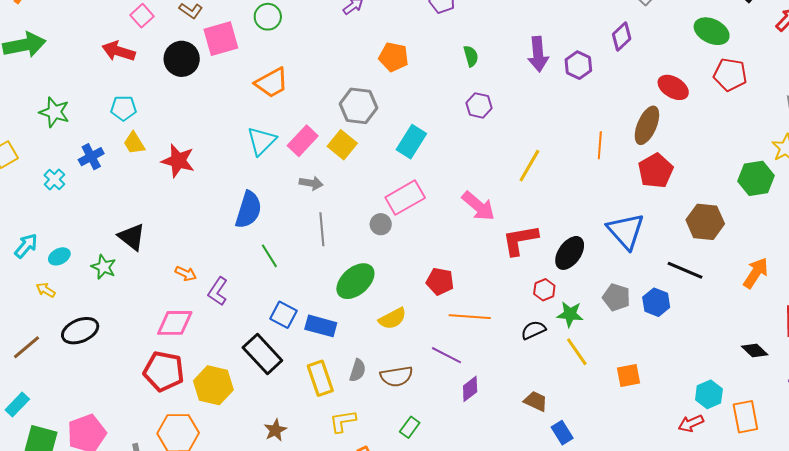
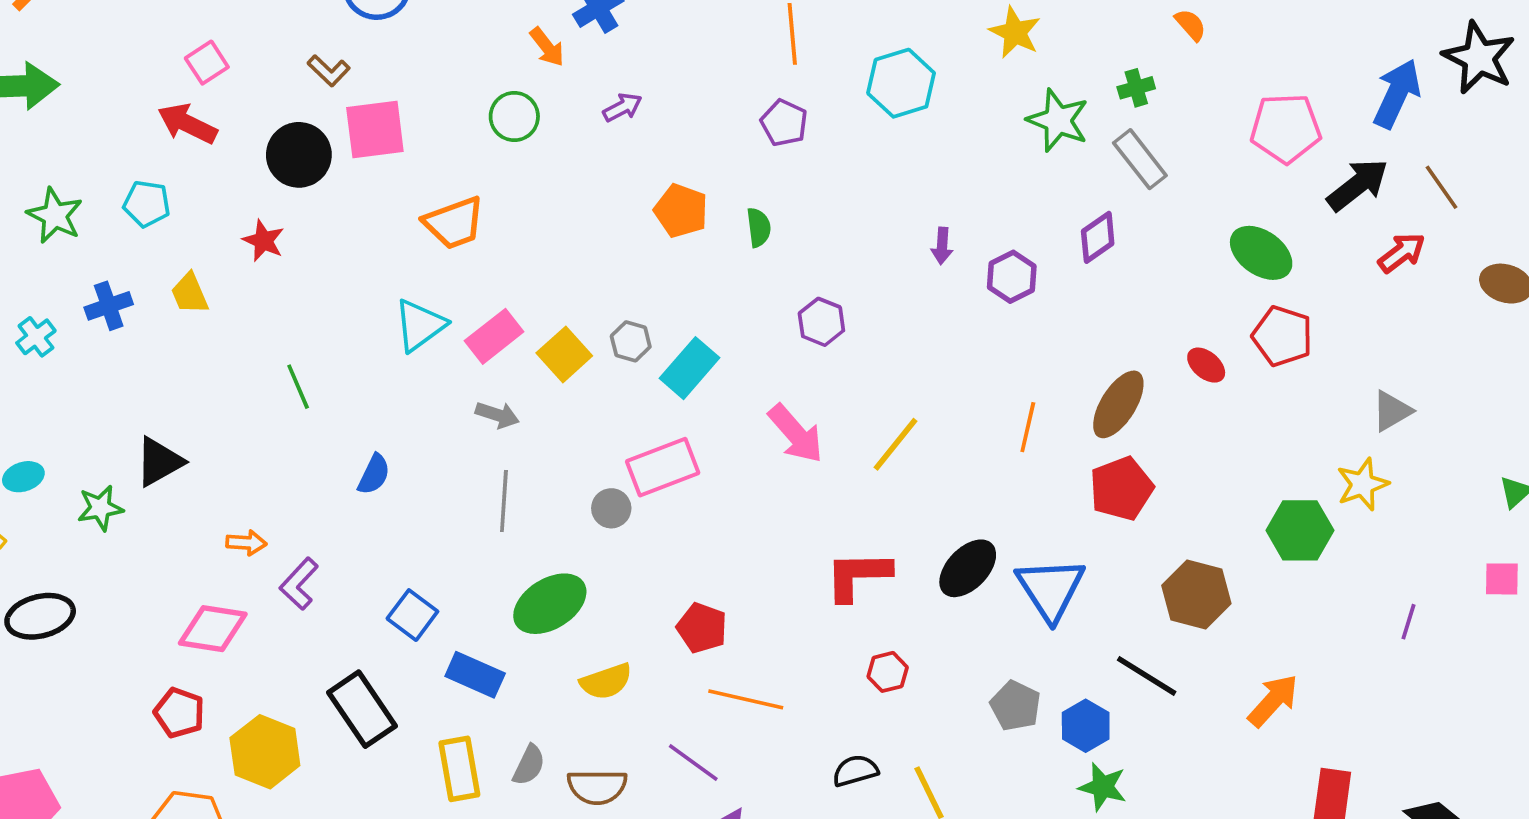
pink square: (142, 16) -> (207, 63), moved
green circle: (268, 17) -> (514, 116), moved
purple arrow: (538, 54) -> (942, 246), size x0.6
green semicircle: (471, 56) -> (759, 227), moved
red ellipse: (673, 87) -> (1206, 365), moved, size x0.7
gray hexagon: (358, 106) -> (631, 341), moved, size x0.6
cyan pentagon: (123, 108) -> (147, 204), moved
red star: (178, 161) -> (263, 241), moved, size x0.7
pink arrow: (478, 206) -> (796, 434), moved
blue semicircle: (249, 210) -> (374, 474), moved, size x0.6
black triangle: (132, 237) -> (159, 462), turned 44
black ellipse: (570, 253) -> (968, 568), moved
green line: (269, 256) -> (298, 387), moved
green star: (104, 267) -> (100, 508), turned 30
orange arrow: (186, 274) -> (246, 543), turned -30
green star: (570, 314) -> (1103, 787), moved
blue square: (283, 315) -> (412, 615), moved
black semicircle: (533, 330) -> (855, 771), moved
red pentagon: (164, 371) -> (179, 713), size x0.7

